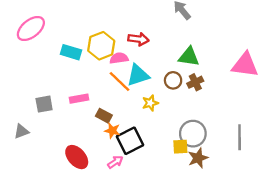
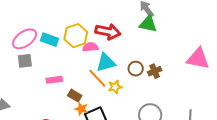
pink ellipse: (31, 29) -> (25, 39), moved
red arrow: (138, 39) -> (108, 32), size x1.4
green triangle: (189, 57) -> (148, 24), moved
orange line: (119, 81) -> (97, 78), moved
gray square: (44, 104) -> (25, 61), moved

